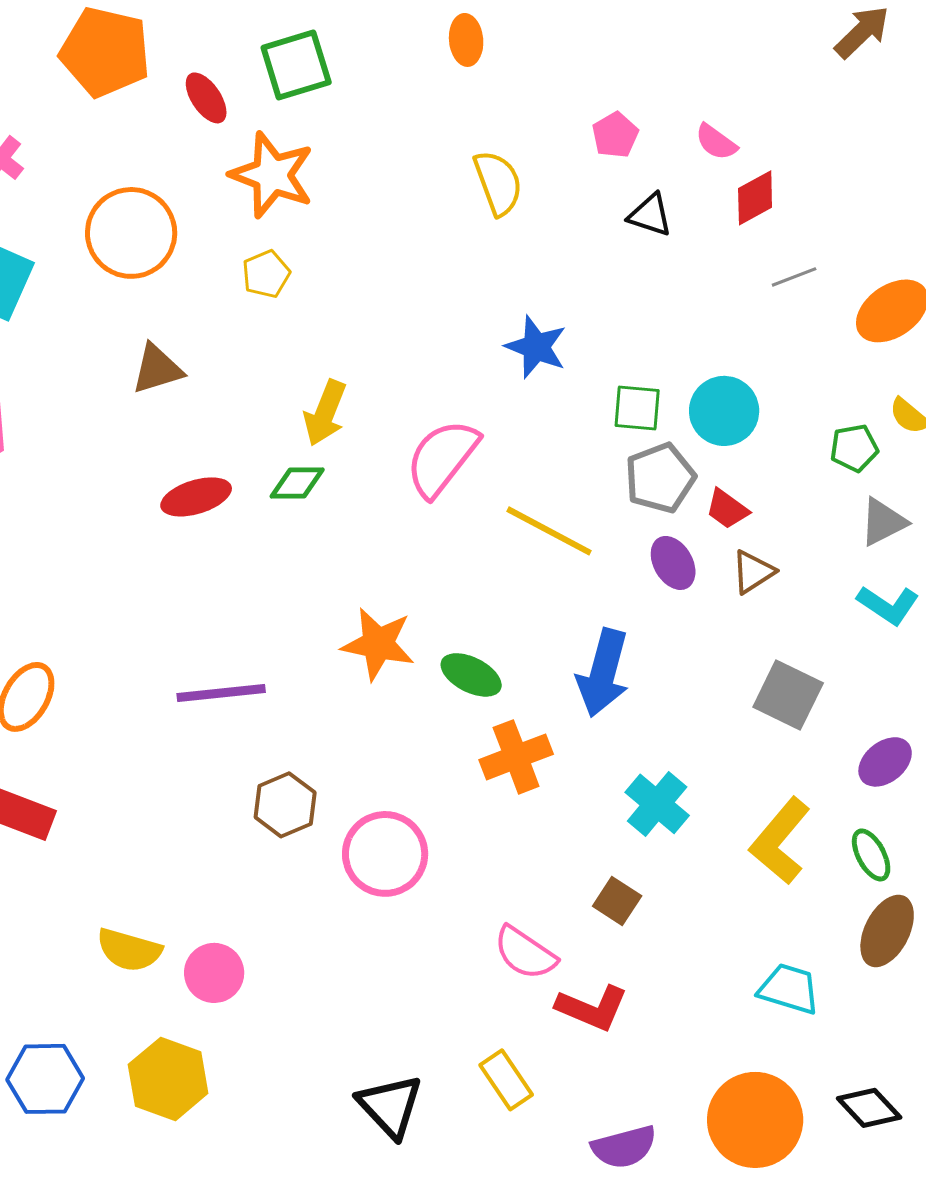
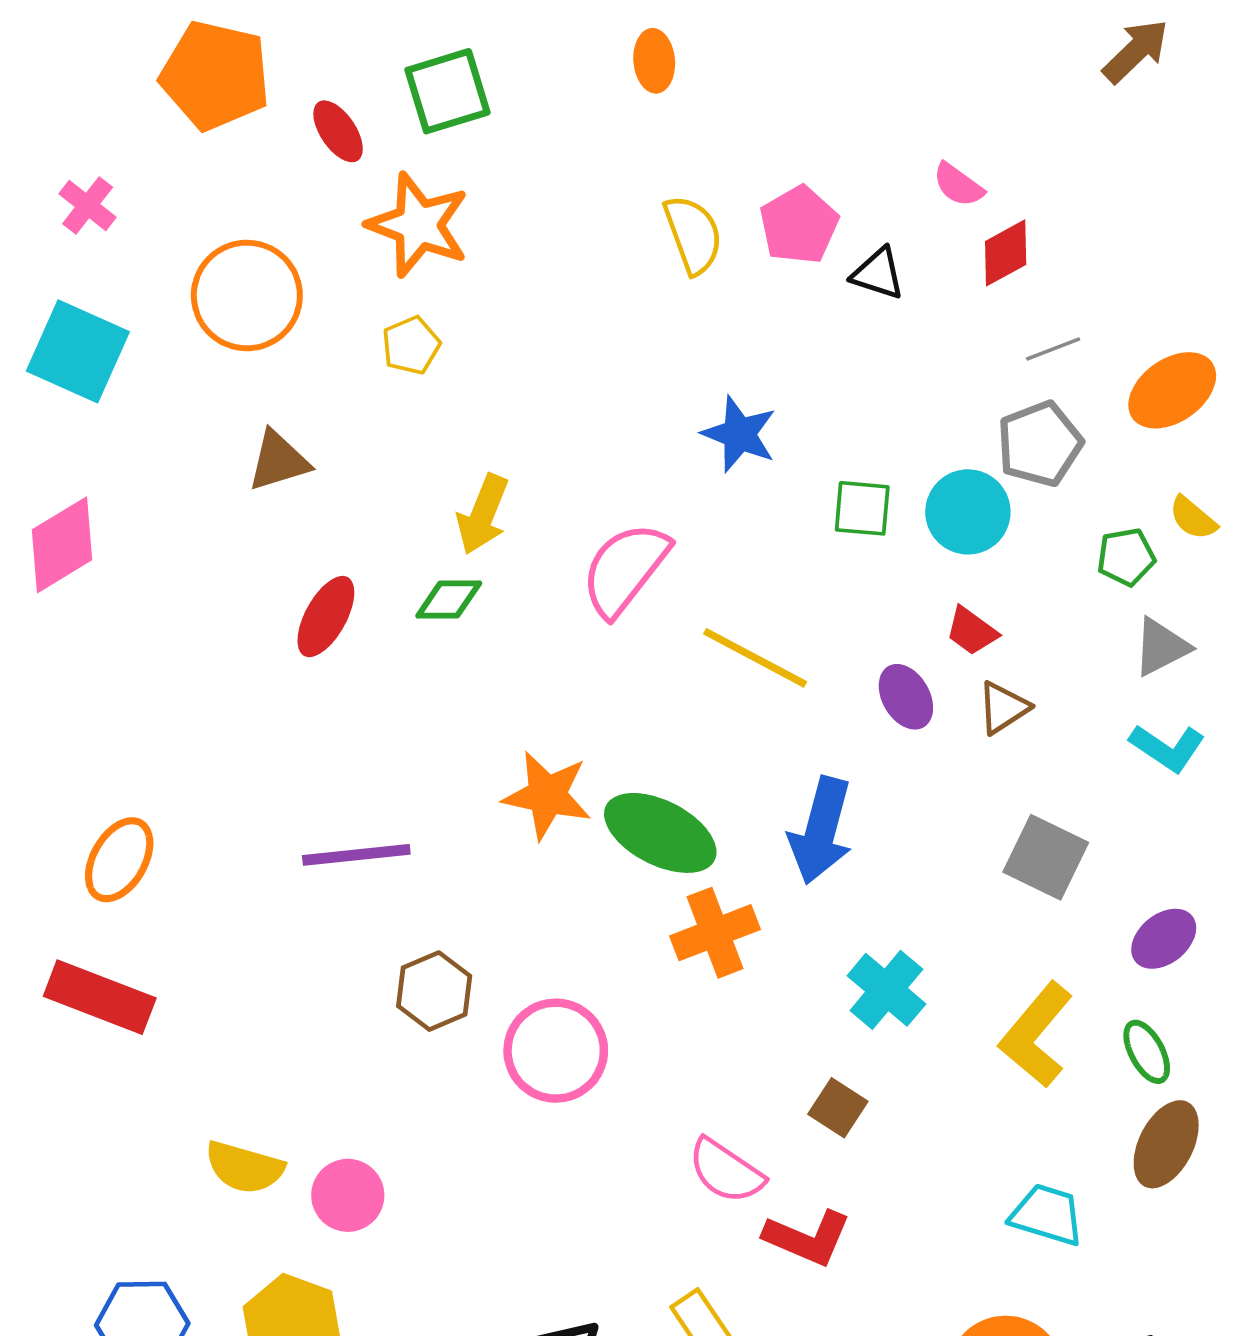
pink pentagon: (615, 135) -> (799, 225), moved, size x1.4
gray pentagon: (660, 478) -> (1040, 444), moved
red ellipse: (196, 497) -> (326, 617), turned -44
green ellipse: (471, 675) -> (660, 833), size x1.5

